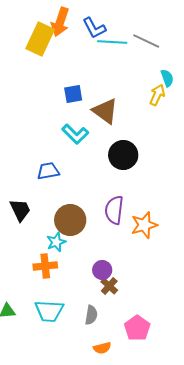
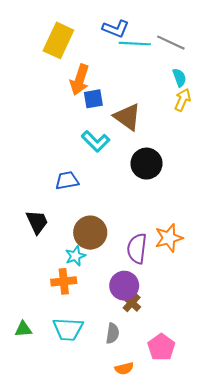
orange arrow: (60, 22) -> (80, 80), moved
blue L-shape: (94, 28) -> (116, 29), turned -40
cyan semicircle: (167, 78) -> (179, 78), moved
purple semicircle: (114, 210) -> (137, 248), moved
purple circle: (102, 270) -> (124, 286), size x1.4

